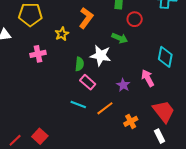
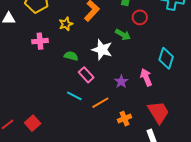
green semicircle: (79, 64) -> (71, 56), moved, turned -88

